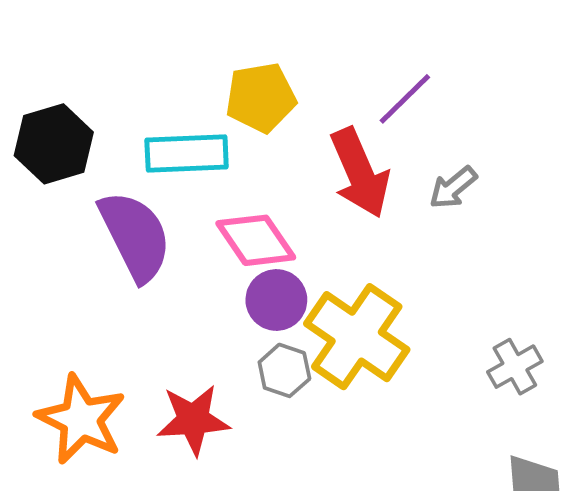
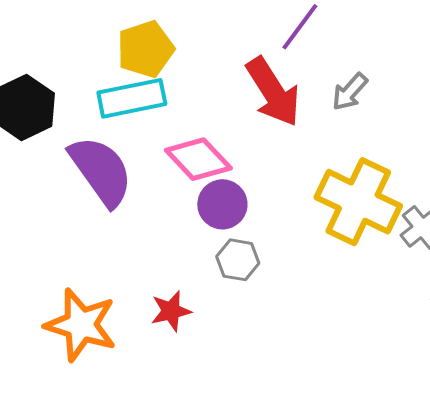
yellow pentagon: (261, 98) -> (145, 49), moved
yellow cross: (357, 337) -> (358, 202), moved
red star: (193, 420) -> (171, 311), size x0.7

